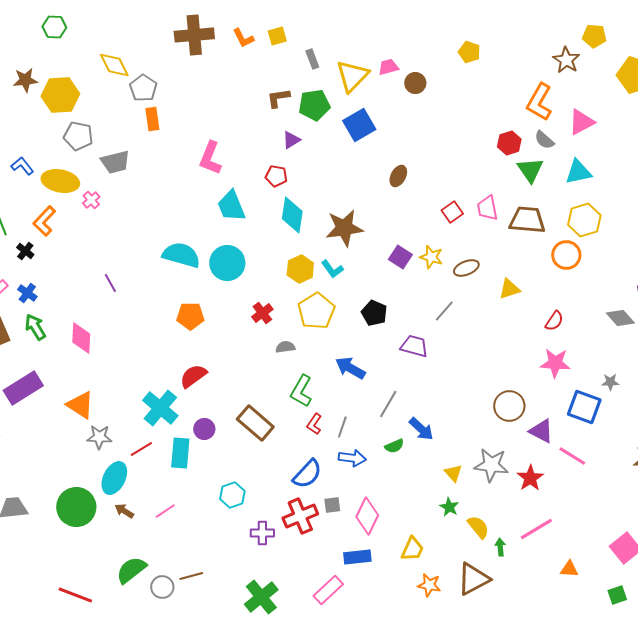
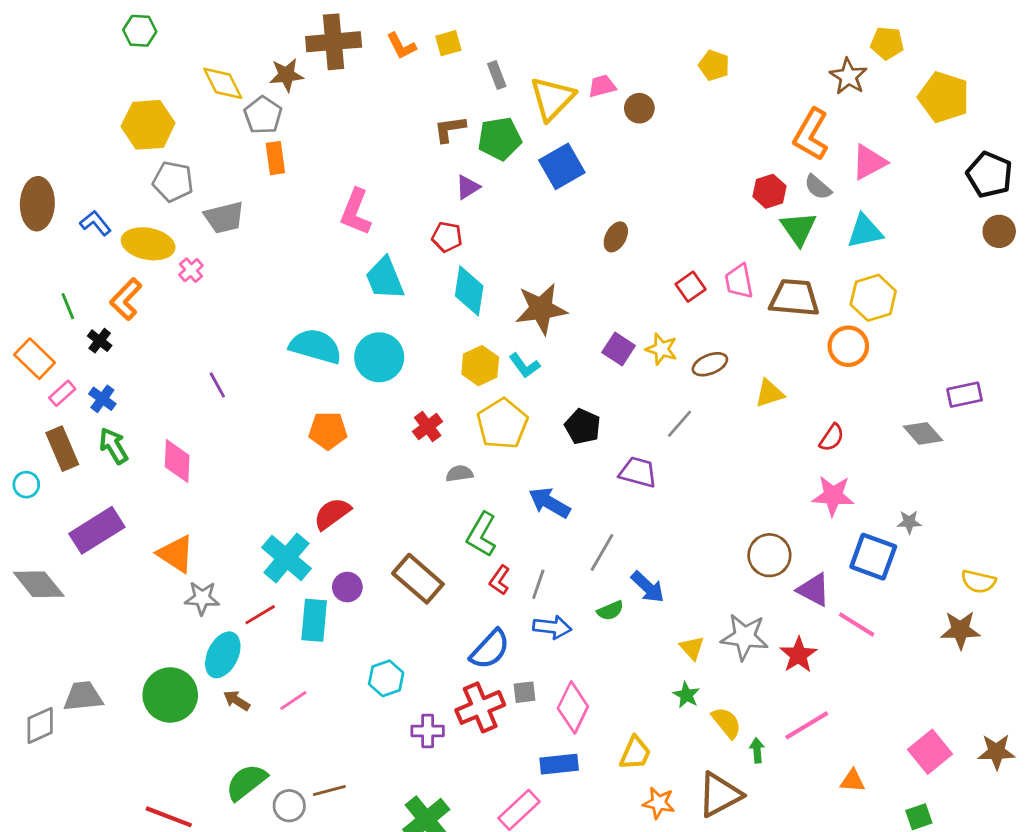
brown star: (25, 80) -> (286, 75), moved

